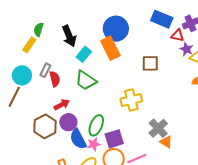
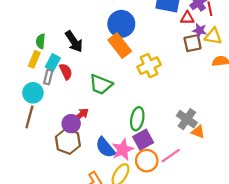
cyan rectangle: (84, 54) -> (53, 62), moved
brown square: (150, 63) -> (193, 43), moved
gray rectangle: (45, 70) -> (48, 77), moved
red semicircle: (55, 79) -> (66, 72), moved
yellow cross: (131, 100) -> (149, 66), moved
purple circle: (68, 122) -> (71, 124), moved
green ellipse: (96, 125) -> (137, 119), moved
pink star: (94, 144) -> (123, 150), size x1.5

